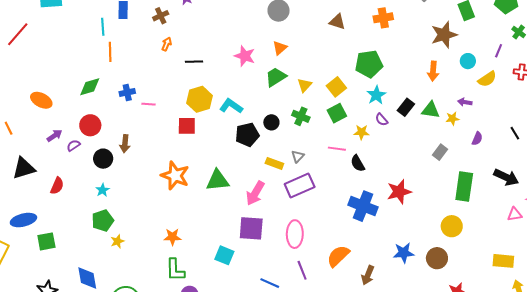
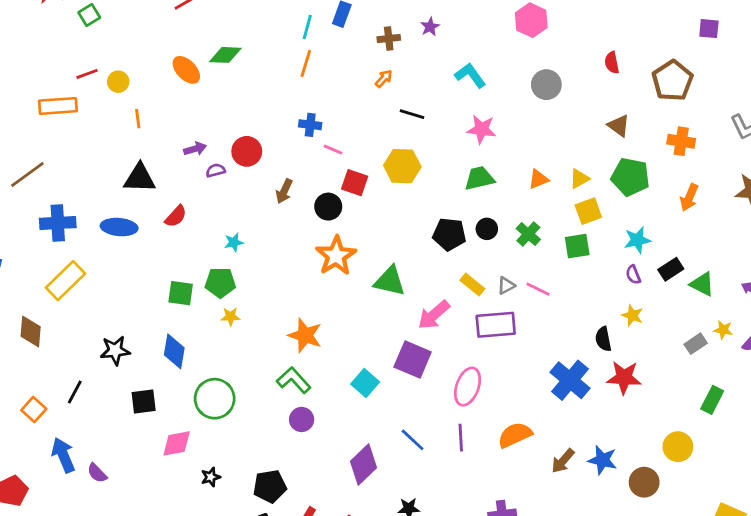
orange triangle: (280, 48) -> (538, 179), moved
pink star: (245, 56) -> (481, 129), turned -30
green pentagon: (369, 64) -> (630, 177), moved
orange arrow: (433, 71) -> (689, 197), moved
green trapezoid: (276, 77) -> (479, 178), moved
yellow triangle: (305, 85) -> (579, 179), moved
green diamond: (90, 87) -> (225, 55), moved
orange ellipse: (41, 100) -> (186, 70), moved
cyan L-shape: (231, 106) -> (470, 75), moved
yellow star: (452, 119) -> (723, 330), moved
red square: (187, 126) -> (355, 183), moved
yellow star: (361, 132) -> (632, 315), moved
pink line: (337, 149) -> (538, 289), moved
black circle: (103, 159) -> (328, 207), moved
black semicircle: (358, 163) -> (603, 339), moved
green rectangle: (464, 187) -> (712, 400), size x0.7
blue ellipse: (23, 220) -> (119, 227), moved
orange star: (172, 237) -> (305, 335), size x1.4
green square: (46, 241) -> (181, 293), moved
green L-shape: (175, 270) -> (294, 380), turned 120
brown arrow: (368, 275) -> (563, 461), moved

